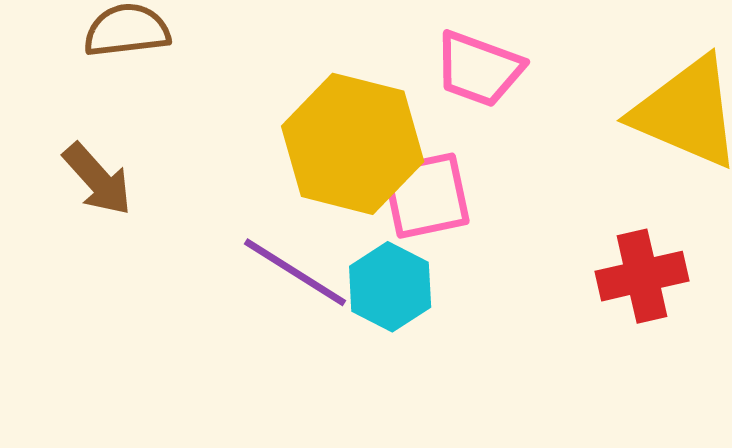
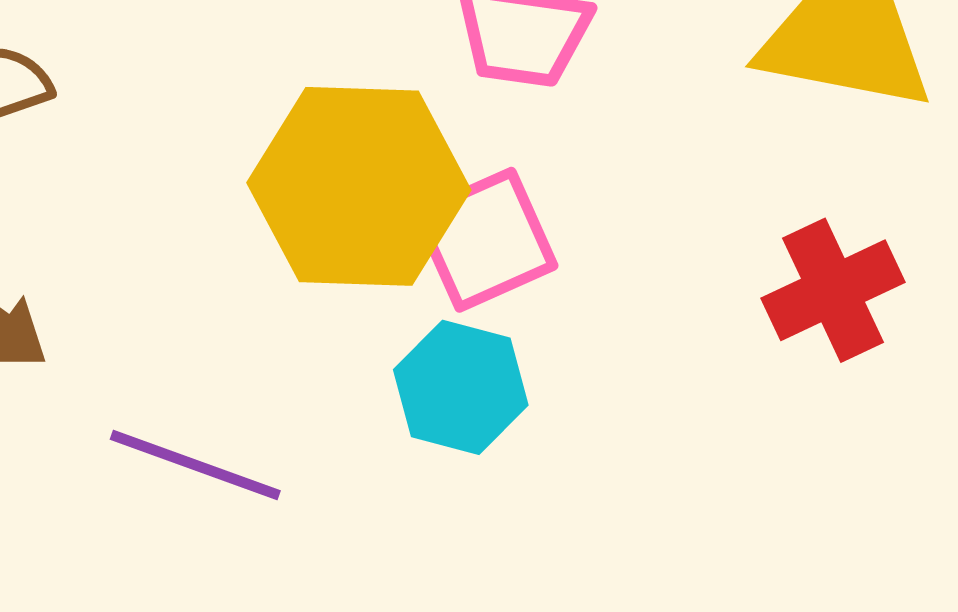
purple line: (295, 272) -> (195, 465), moved

